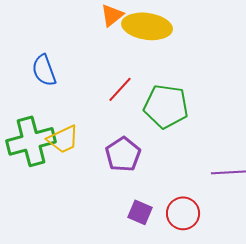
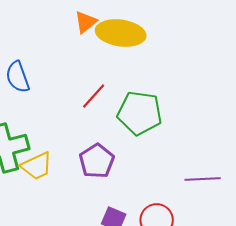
yellow trapezoid: (63, 139) -> (37, 166), moved

